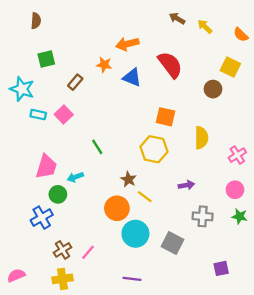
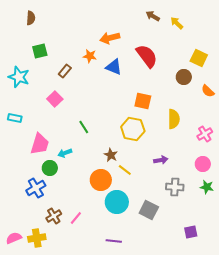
orange semicircle: (241, 35) -> (208, 91), moved
cyan rectangle: (38, 115) -> (15, 118), moved
yellow cross: (63, 279) -> (37, 238), moved

